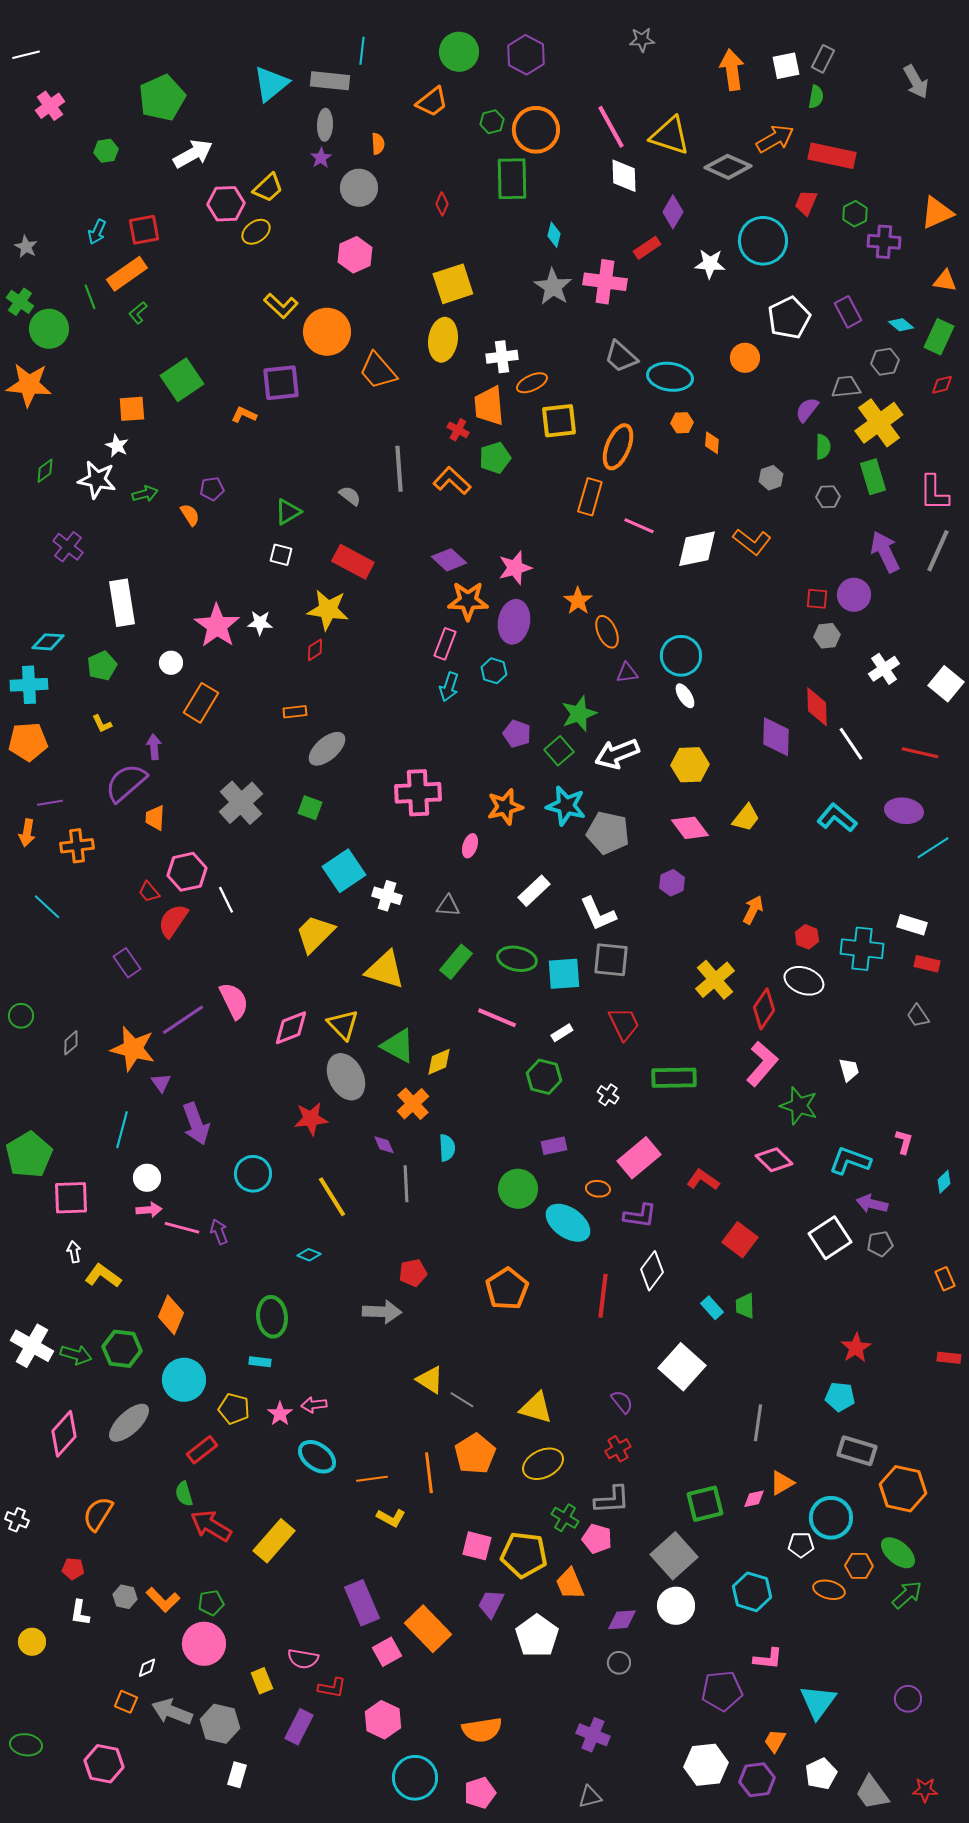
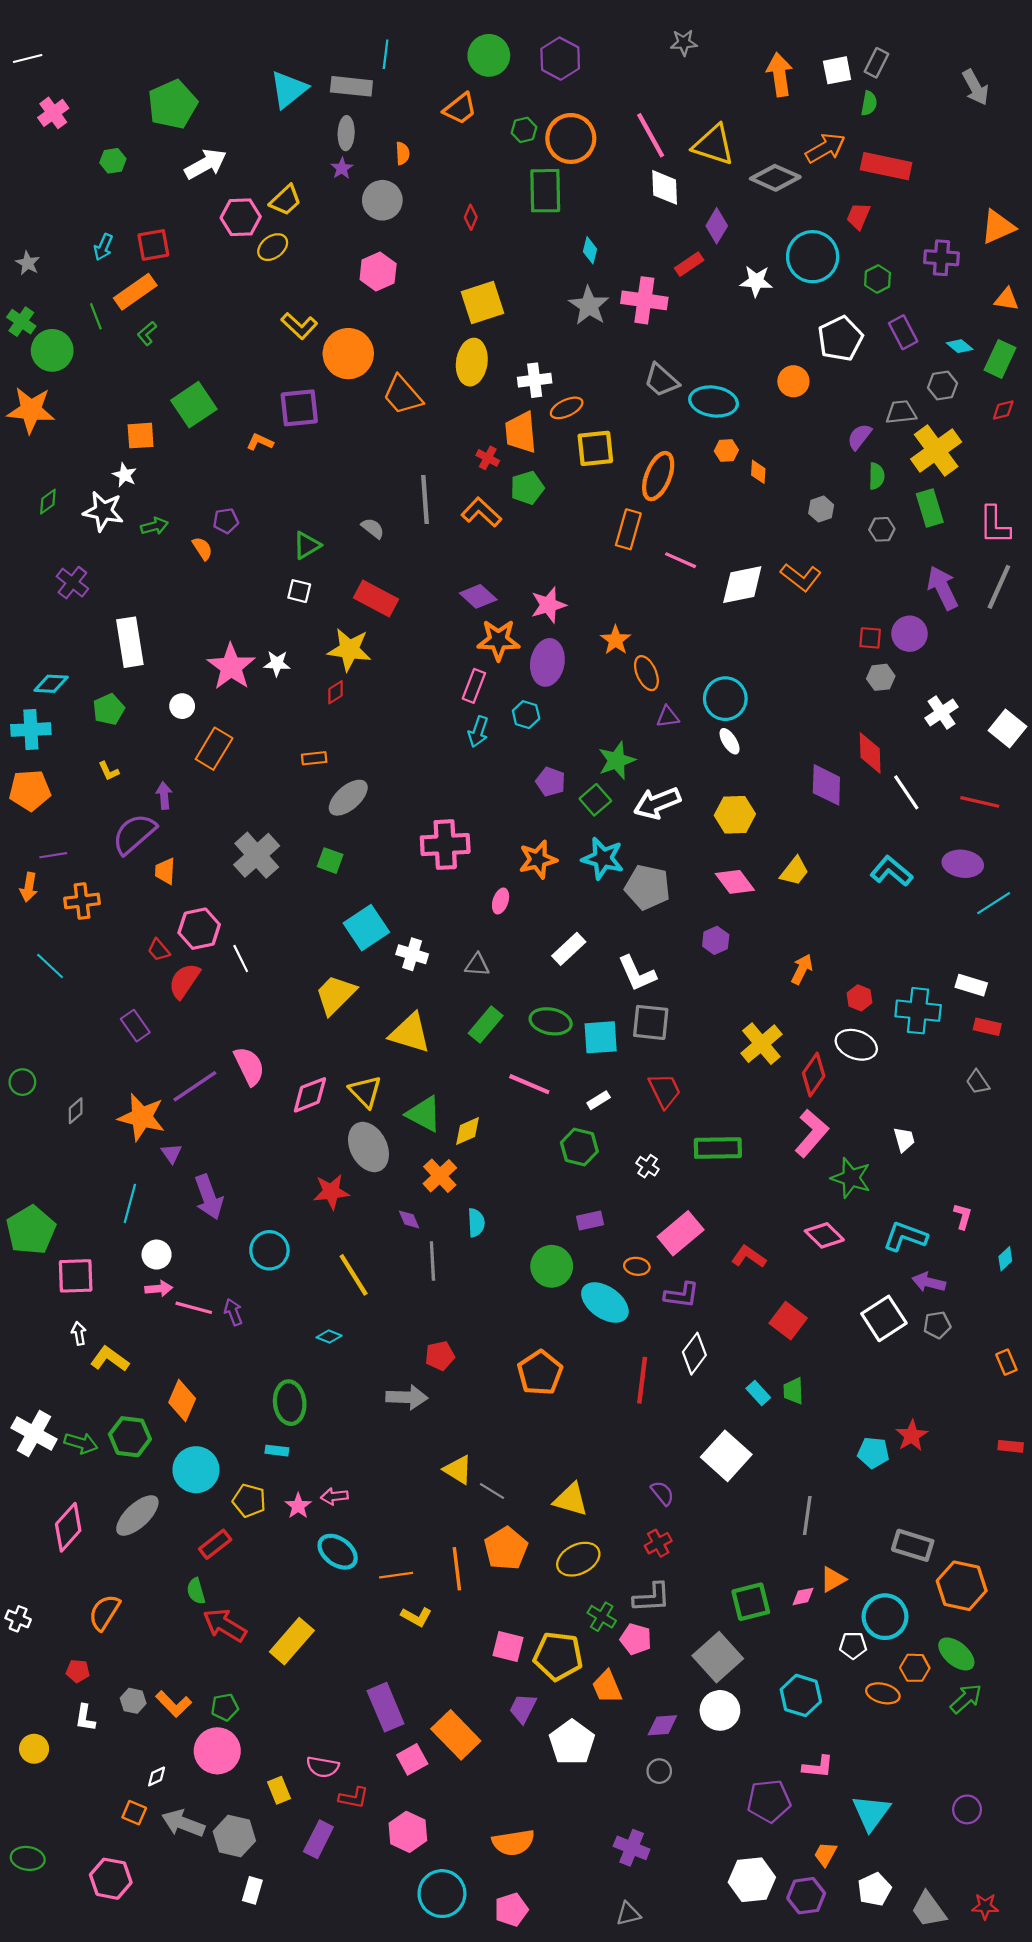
green hexagon: (855, 214) -> (878, 279), moved
cyan pentagon: (840, 1397) -> (873, 1453), moved

